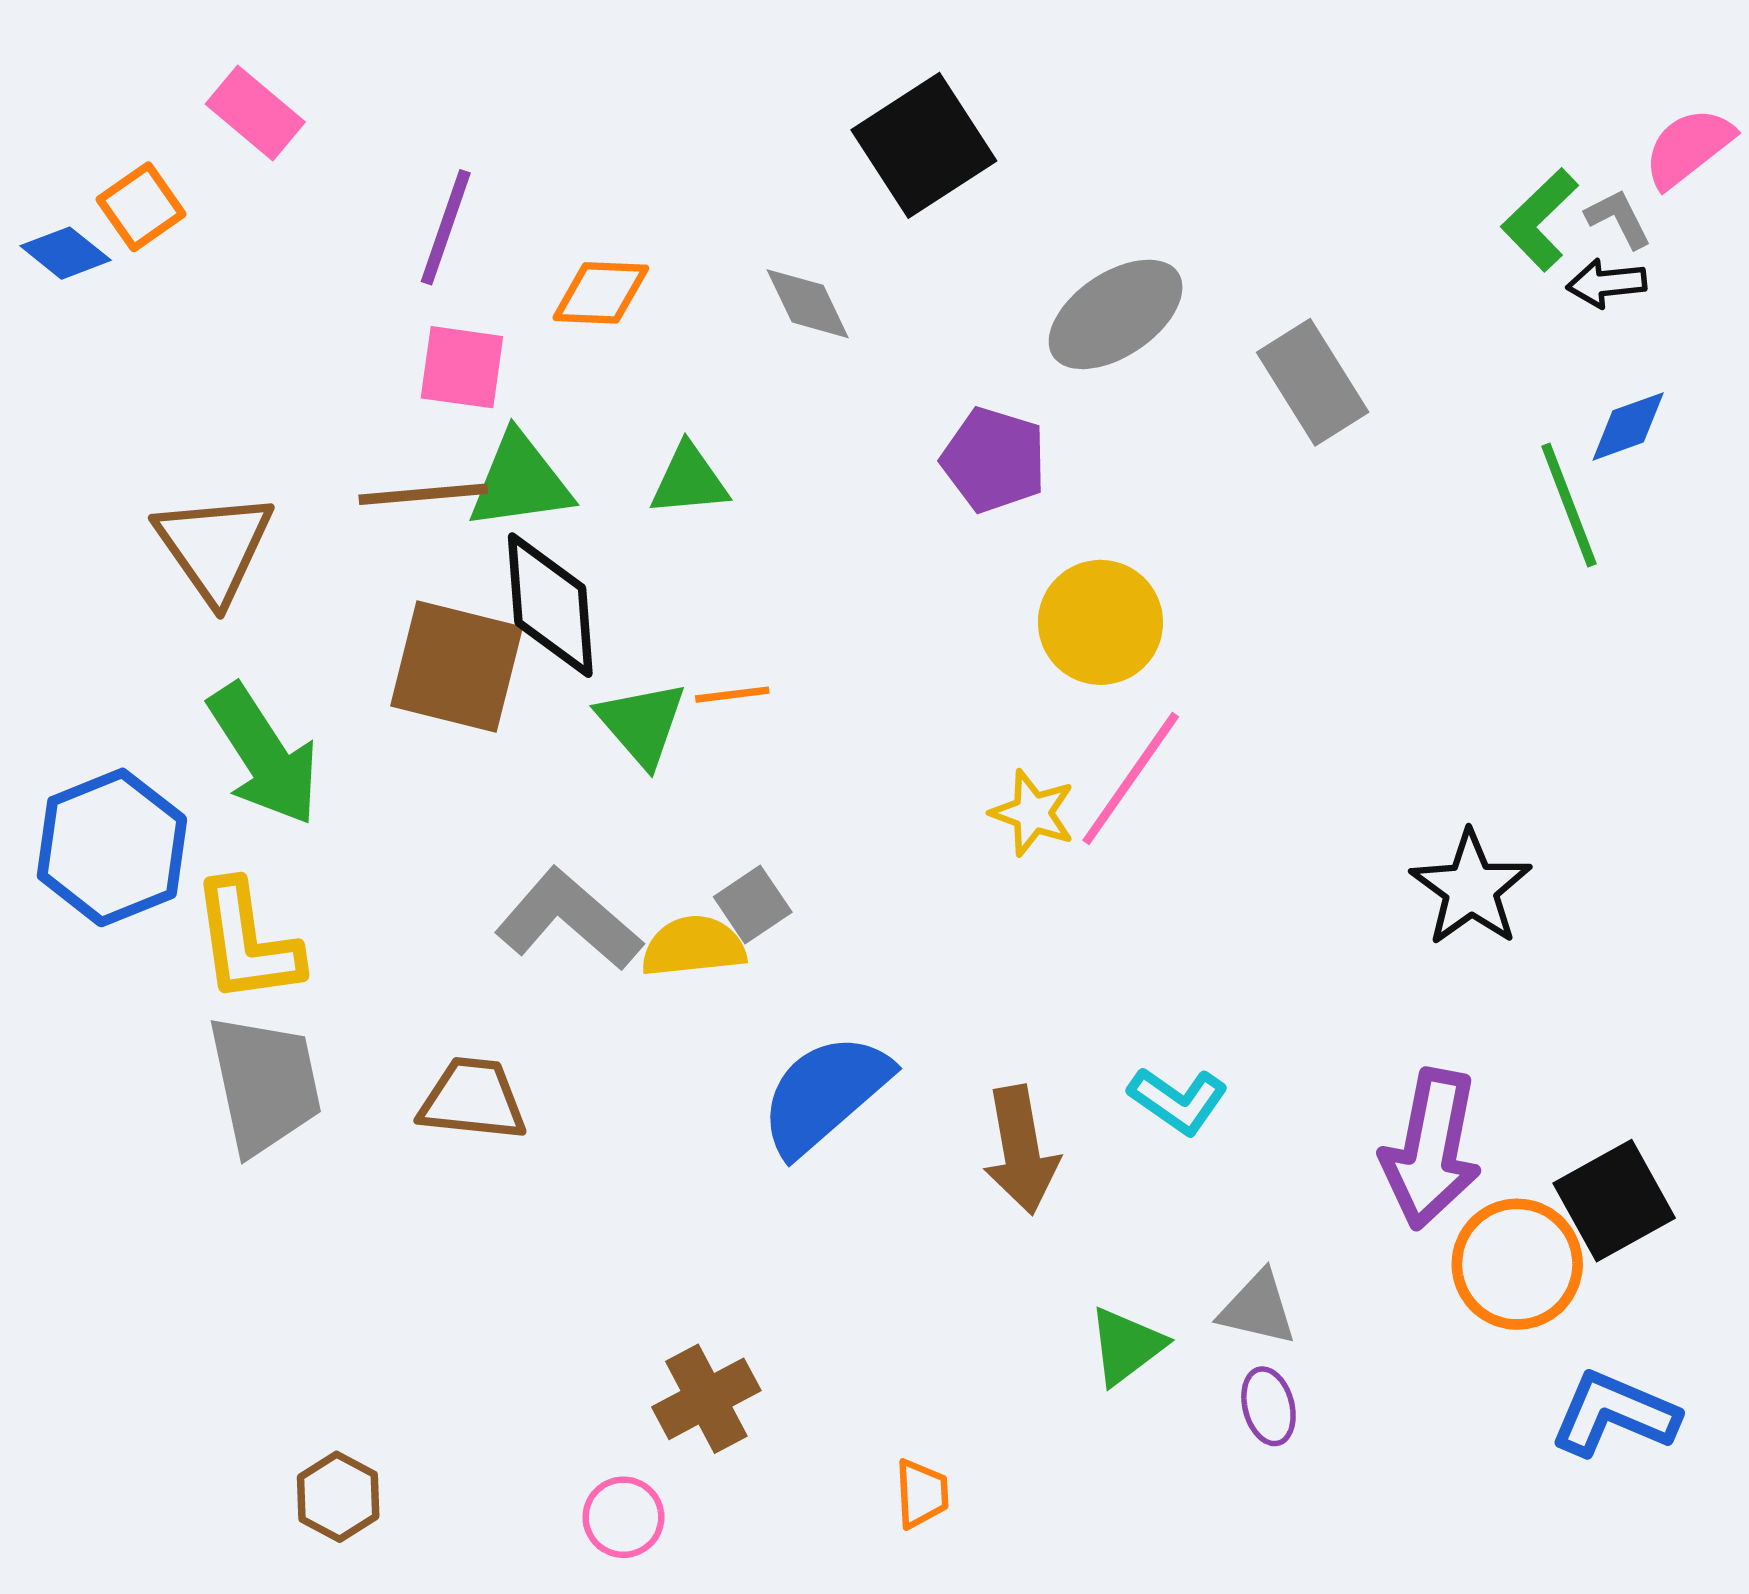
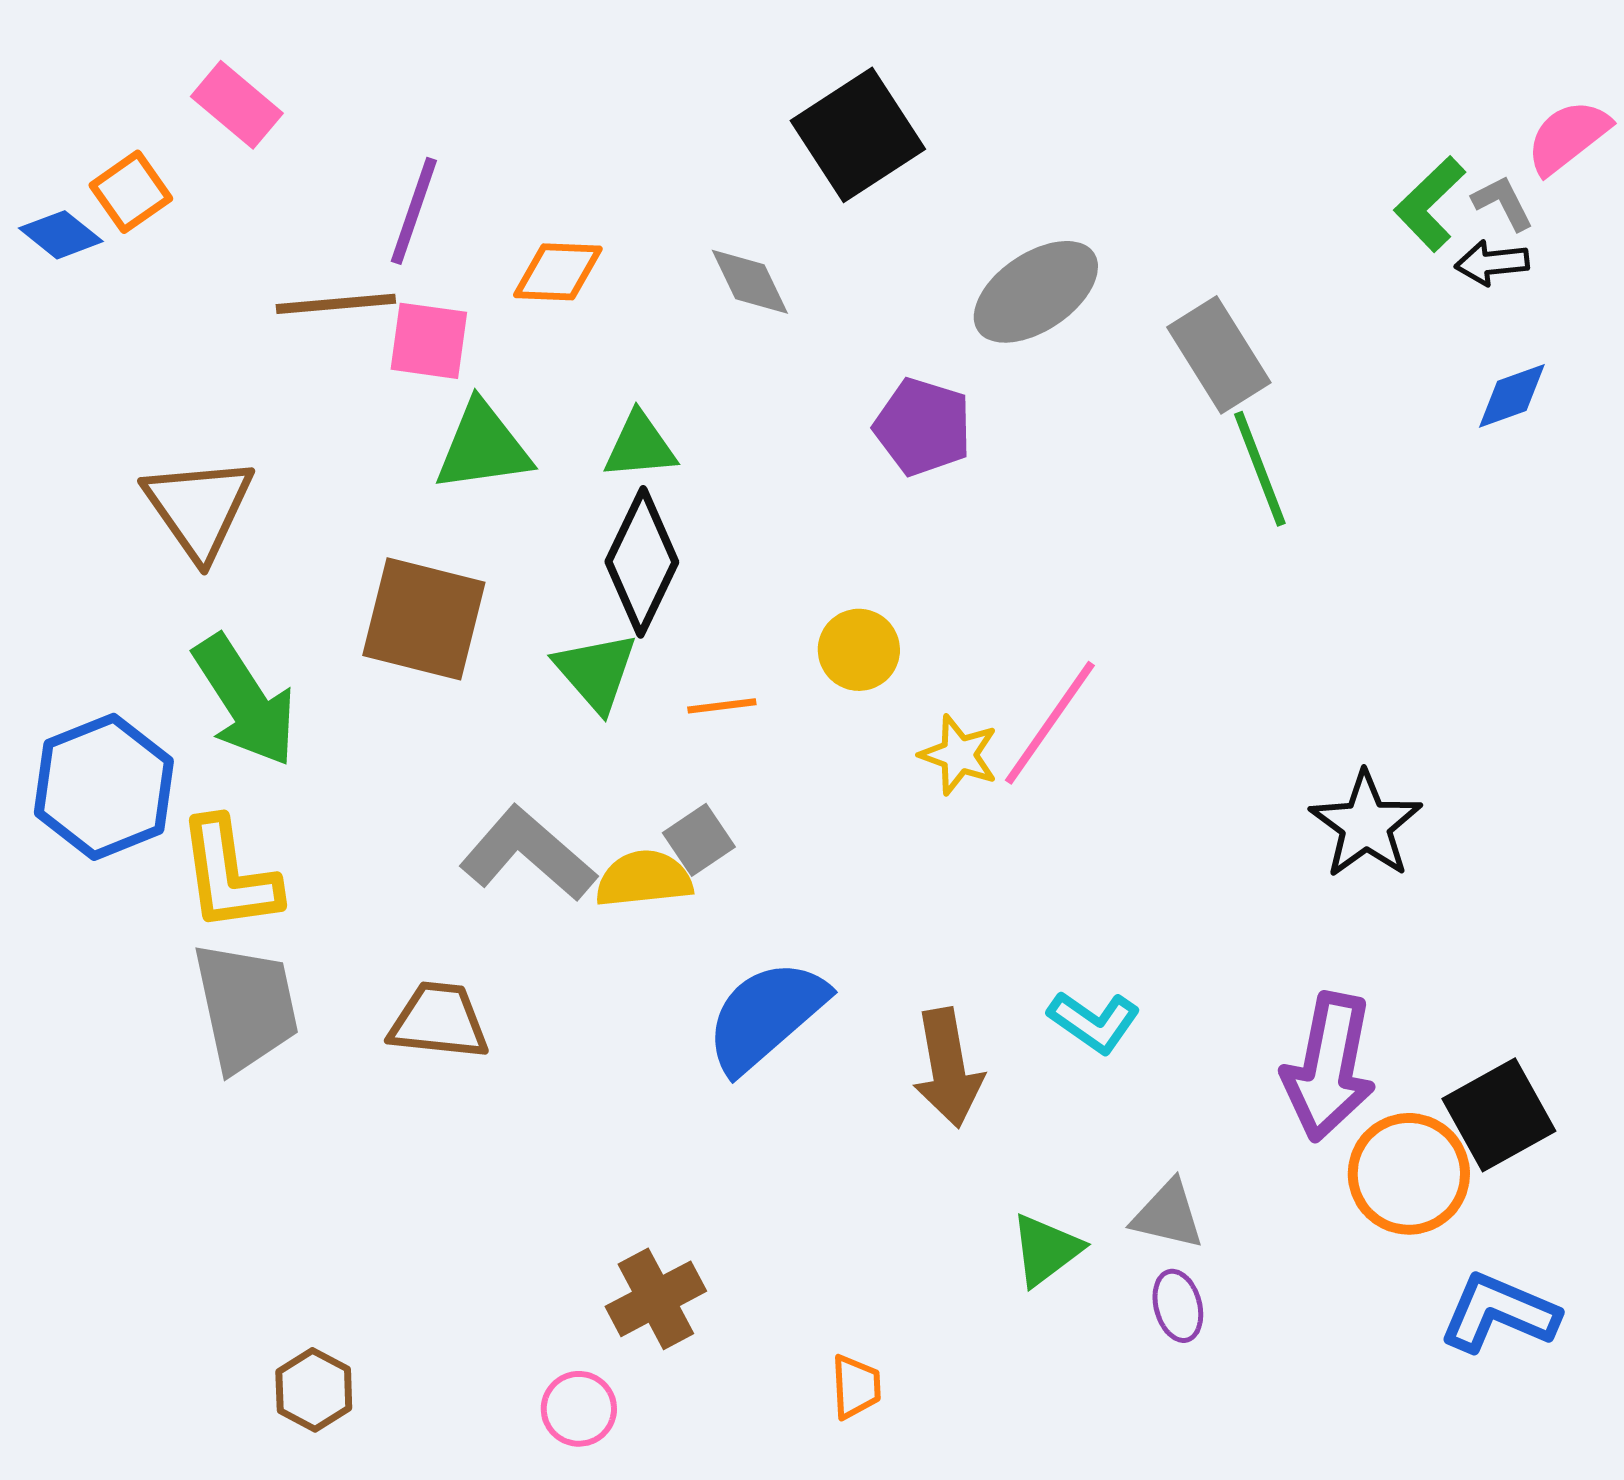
brown line: (423, 494) -> (336, 304), moved
green line: (1569, 505) -> (1260, 469), moved
black diamond: (550, 605) -> (642, 562), moved, turned 30
yellow circle: (1100, 622) -> (859, 650), moved, size x0.7
orange line: (732, 695) -> (722, 706), moved

